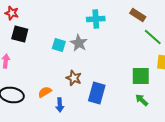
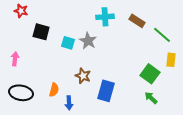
brown rectangle: (138, 15) -> (137, 21), moved
black square: (20, 34) -> (41, 32), moved
green square: (141, 76) -> (150, 74), turned 36
orange semicircle: (45, 92) -> (54, 90), turned 136

